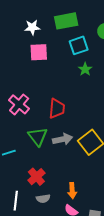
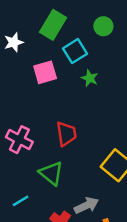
green rectangle: (66, 21) -> (53, 25), turned -35
pink square: (39, 52) -> (45, 72), moved
gray arrow: (63, 139) -> (86, 205), moved

